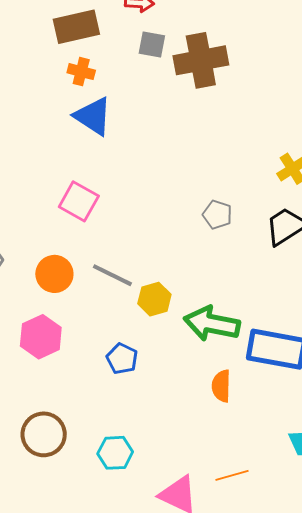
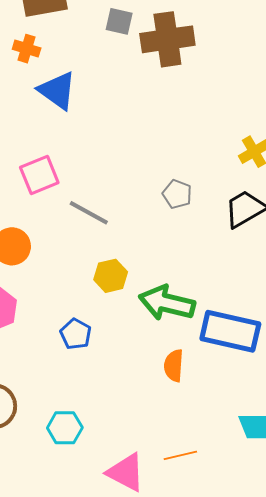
orange cross: (81, 72) -> (27, 49), moved
pink square: (79, 201) -> (39, 175), turned 36
gray line: (112, 275) -> (89, 213), moved

